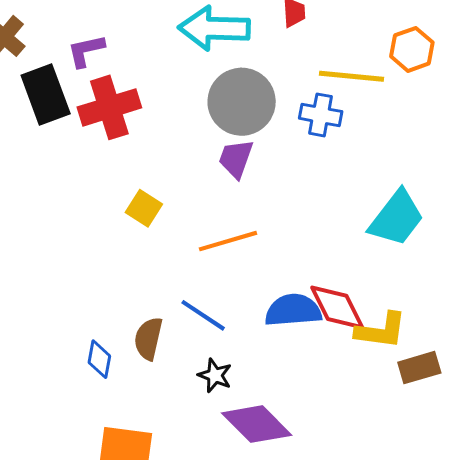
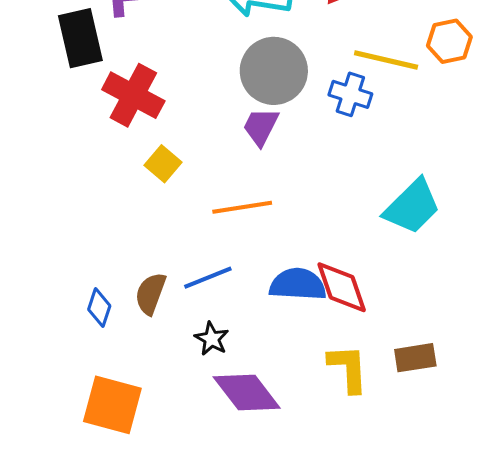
red cross: (109, 107) -> (133, 95), moved, turned 38
blue line: (203, 315) -> (208, 278), turned -63
yellow L-shape: (381, 331) -> (348, 368), moved, turned -108

